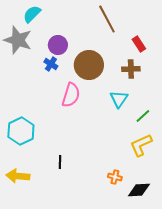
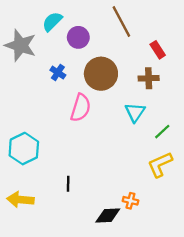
cyan semicircle: (32, 14) -> (52, 22), moved
purple circle: (58, 45) -> (78, 37), moved
black diamond: (139, 190) -> (108, 215), moved

